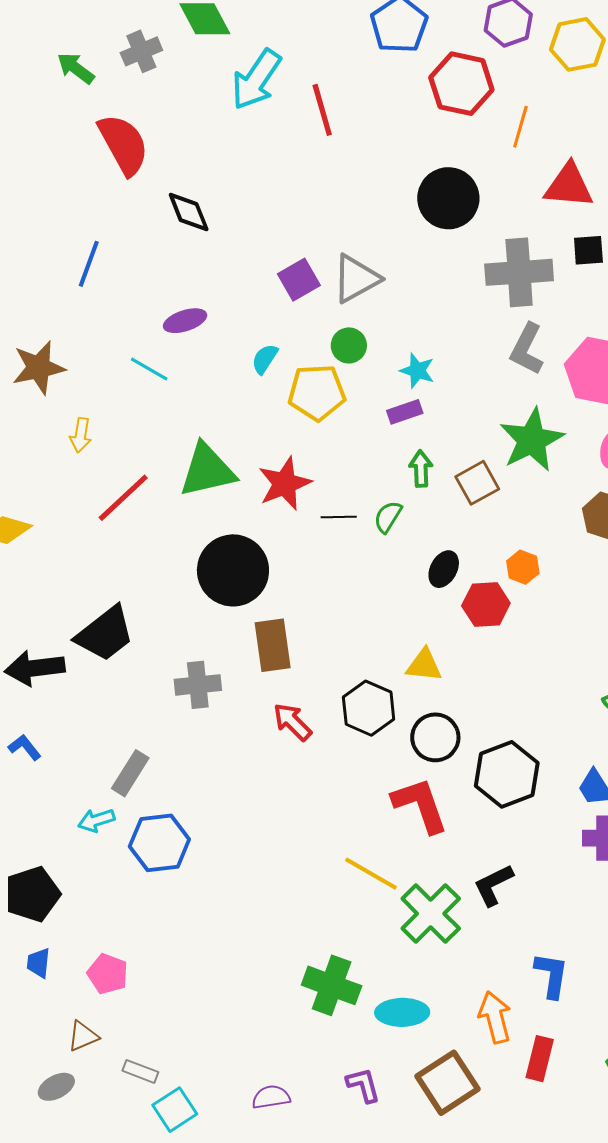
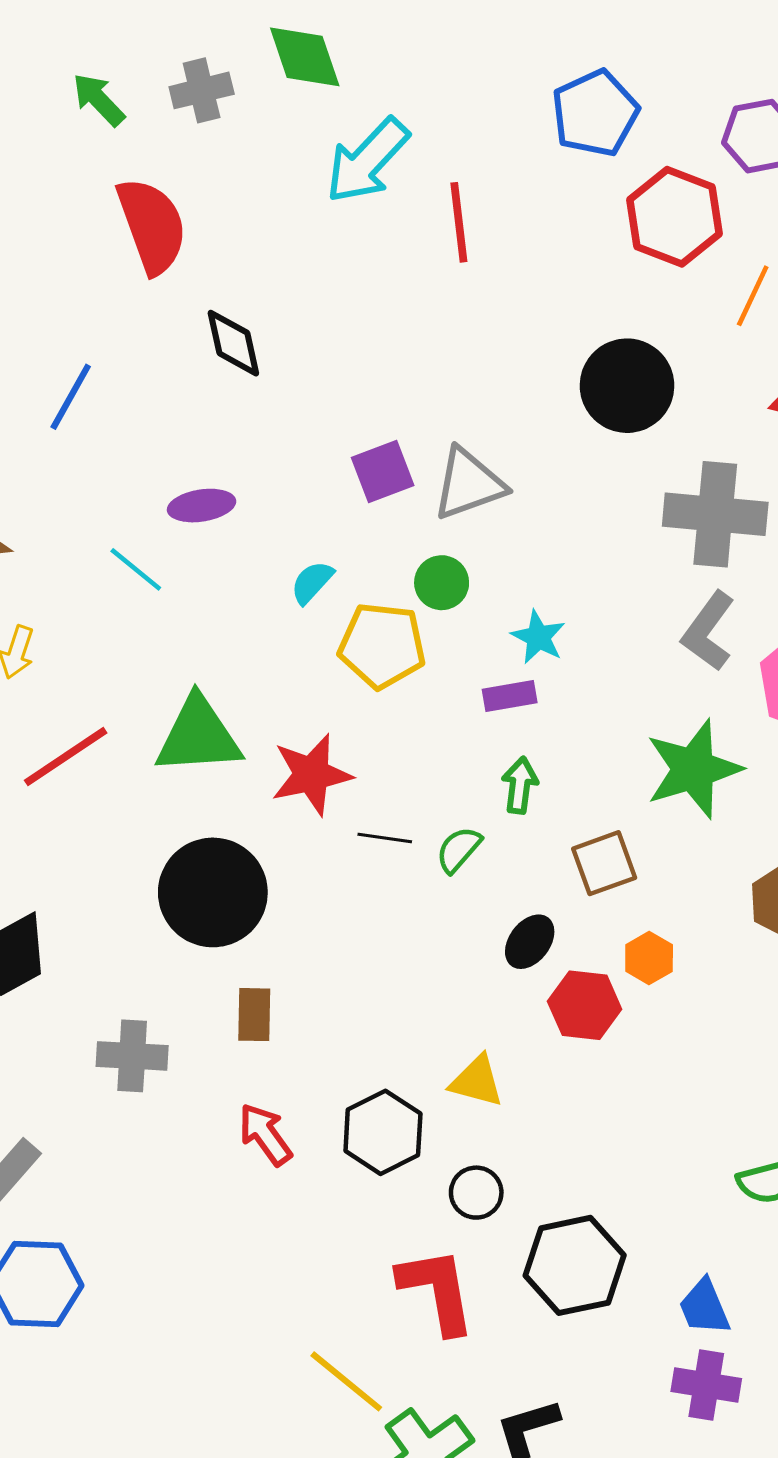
brown square: (477, 483) -> (604, 863), moved
brown rectangle: (273, 645) -> (254, 1015), size x0.7
black circle: (435, 737) -> (476, 1193), size x0.7

